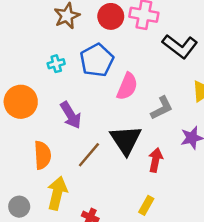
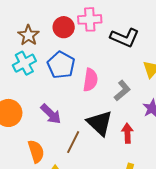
cyan cross: (56, 64) -> (24, 63), moved, size x1.6

